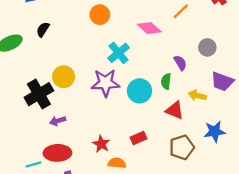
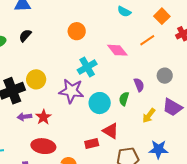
yellow arrow: (197, 95) -> (149, 116), turned -77
red triangle: (175, 110) -> (111, 131), moved
red star: (101, 144) -> (43, 117), moved
red ellipse: (57, 153) -> (43, 146), moved

